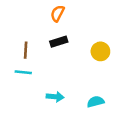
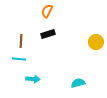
yellow circle: (100, 51) -> (96, 42), moved
cyan arrow: (55, 97) -> (33, 79), moved

